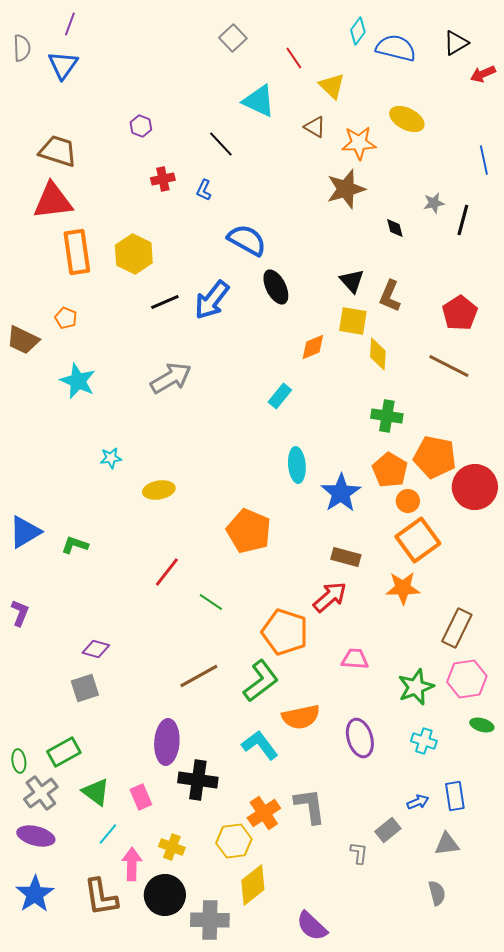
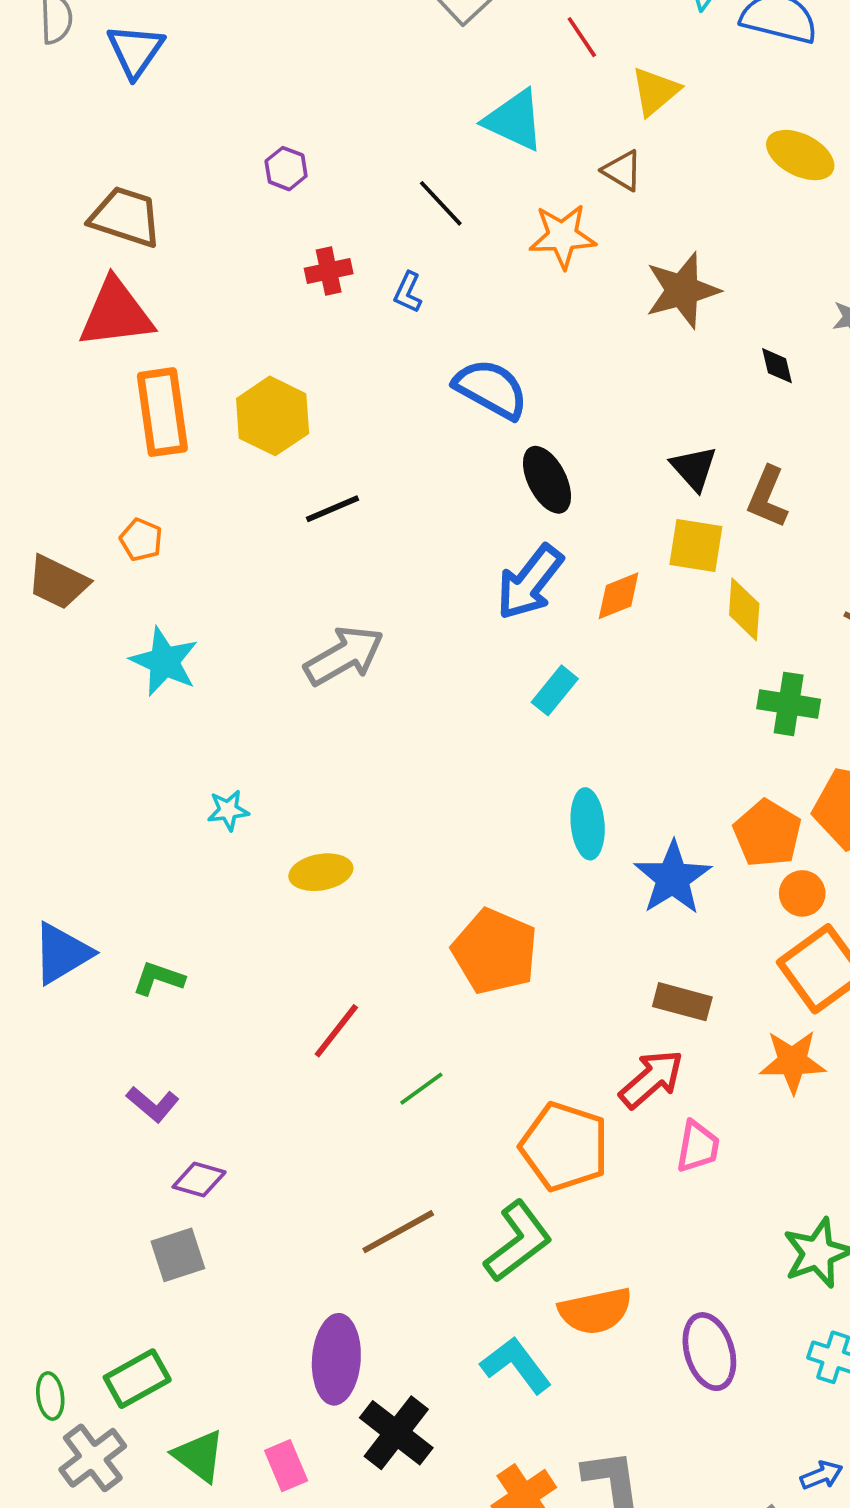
yellow triangle: (332, 86) -> (655, 91), turned 36
orange star: (359, 143) -> (562, 236), moved
blue arrow: (212, 300) -> (530, 582), moved
green cross: (387, 416) -> (789, 704), moved
green line: (211, 602) -> (421, 1089), turned -70
purple L-shape: (20, 613) -> (153, 1104), moved, turned 108
pink trapezoid: (355, 659) -> (698, 1147), moved, turned 96
black cross: (198, 780) -> (396, 1433), turned 30

